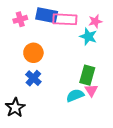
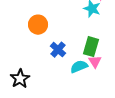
blue cross: (33, 78) -> (58, 50), moved

